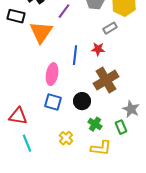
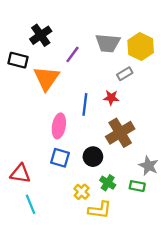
green rectangle: (121, 127) -> (137, 186), turned -56
yellow cross: (66, 138) -> (82, 192), moved
yellow L-shape: (101, 148) -> (100, 210), moved

